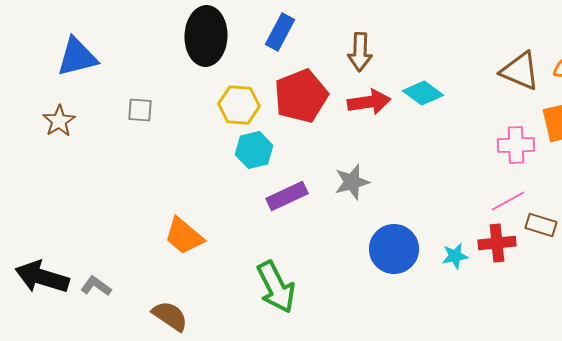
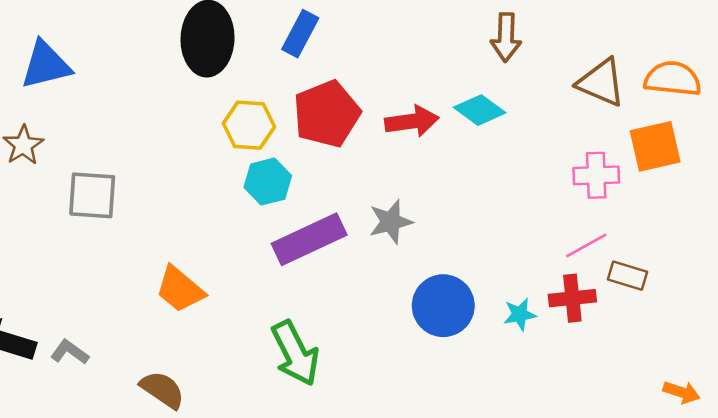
brown arrow: (360, 52) -> (506, 37), moved
gray square: (140, 110) -> (92, 195), moved, size x1.6
purple rectangle: (287, 196) -> (309, 239), size x1.4

